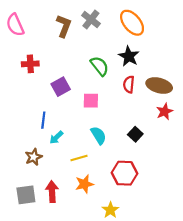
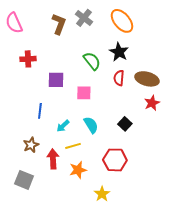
purple square: (61, 87) -> (56, 80), turned 30
cyan arrow: (56, 137) -> (63, 126), moved
red arrow: (52, 192) -> (53, 159), moved
gray square: (26, 195) -> (24, 180), turned 30

